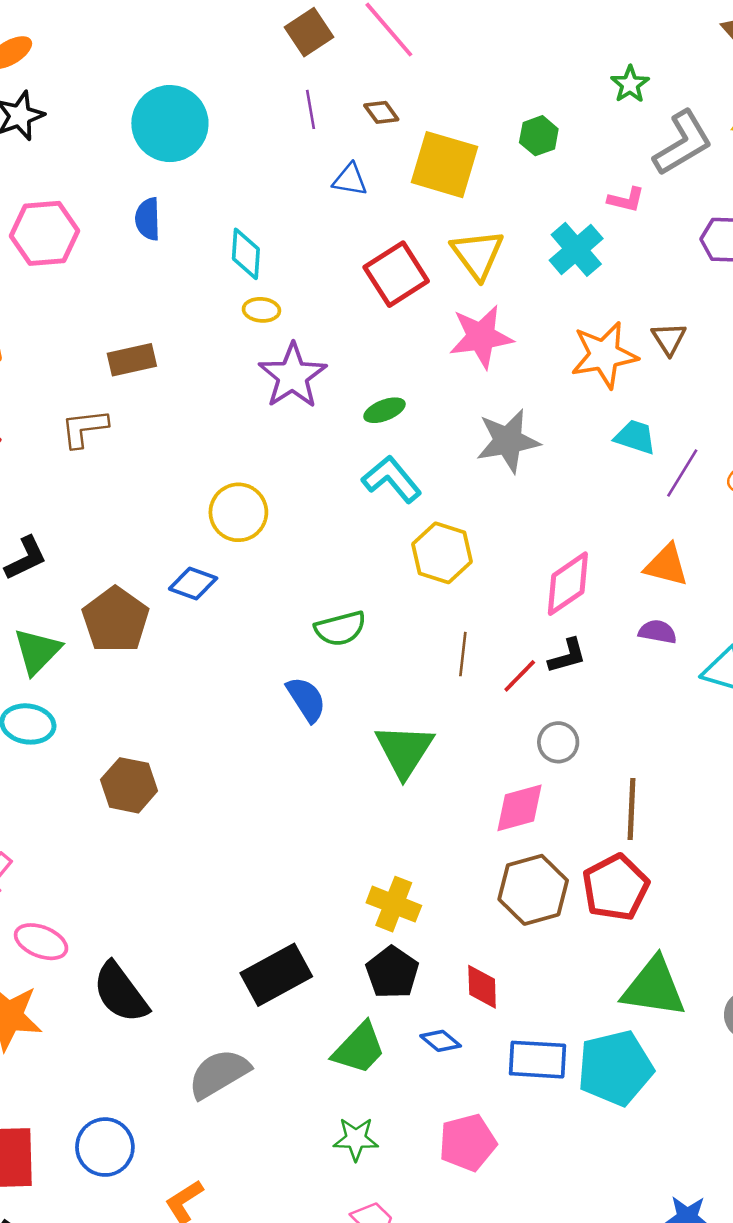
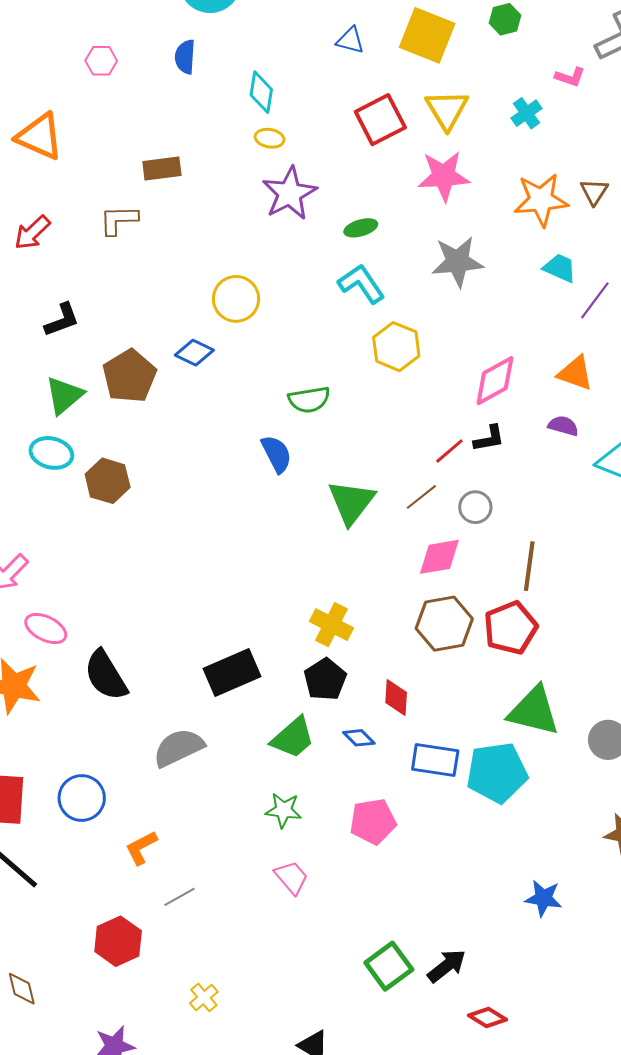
pink hexagon: (44, 233) -> (101, 61), size x0.6
cyan cross: (576, 249) -> (526, 113), size x0.7
brown line: (463, 654) -> (421, 497), moved, turned 40
brown hexagon: (129, 785) -> (108, 481), moved

